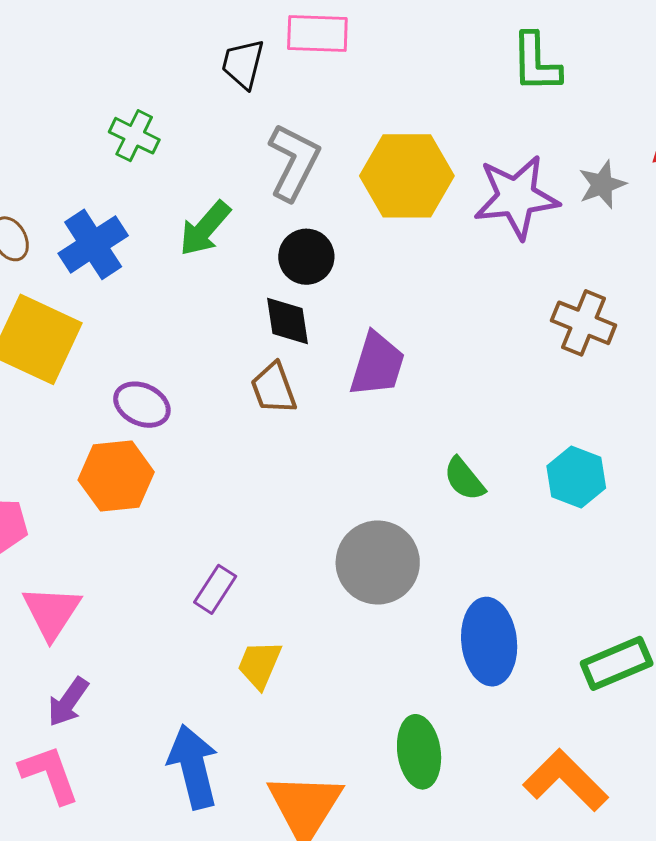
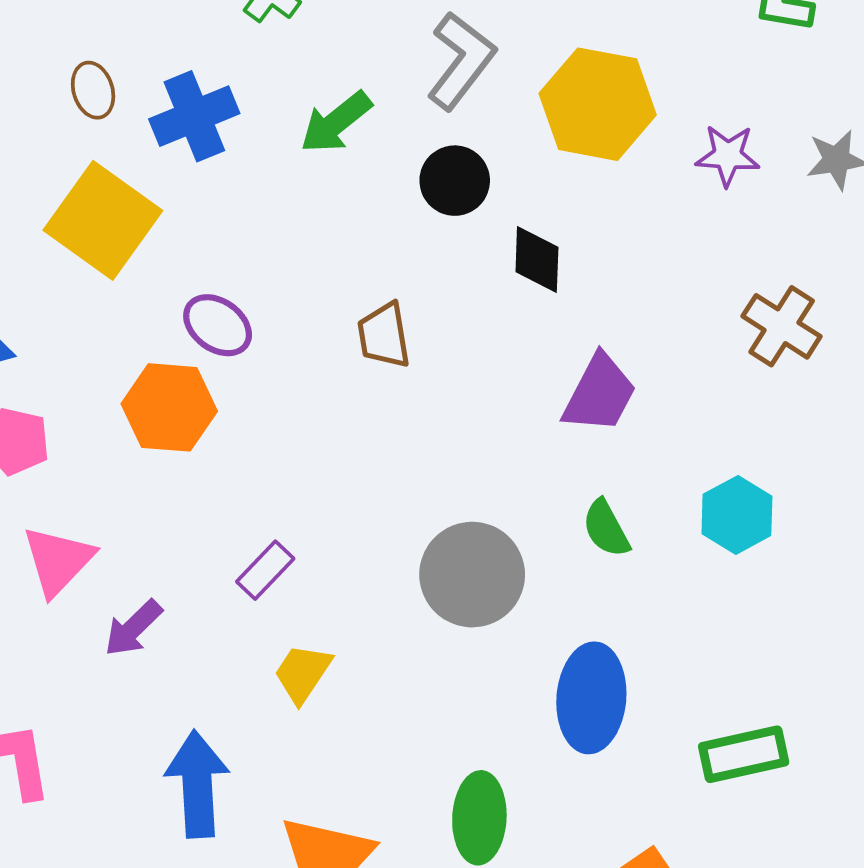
purple star: (516, 197) -> (728, 155), size x0.6
black diamond: (287, 321) -> (537, 259), moved
purple trapezoid: (377, 364) -> (600, 394), moved
green semicircle: (464, 479) -> (606, 528), moved
purple arrow: (68, 702) -> (133, 628), moved

